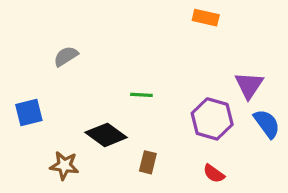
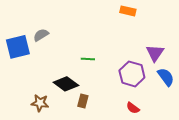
blue square: (29, 112) -> (18, 47), moved, size x1.4
brown rectangle: (148, 162) -> (83, 101), moved

